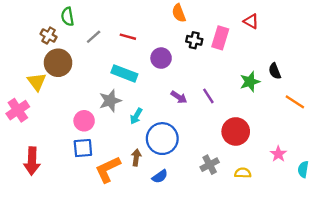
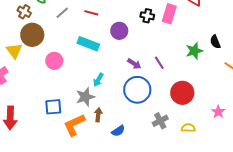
gray star: (110, 101) -> (85, 97), moved
pink circle: (84, 121) -> (54, 61), moved
blue circle: (162, 139) -> (137, 90), moved

